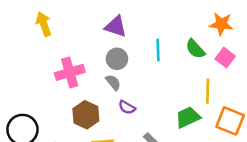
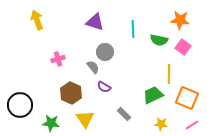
green semicircle: (195, 49) -> (159, 40), turned -36
cyan line: (158, 50) -> (133, 29), moved
gray circle: (117, 59) -> (105, 52), moved
pink cross: (70, 72) -> (58, 59), size x0.6

